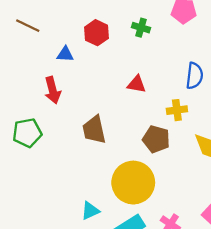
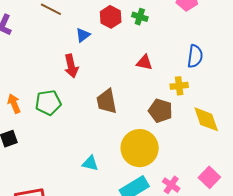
green cross: (141, 28) -> (140, 17), moved
blue triangle: (65, 54) -> (83, 35), turned -42
cyan triangle: (90, 211) -> (90, 163), moved, turned 36

